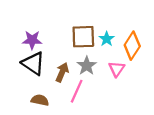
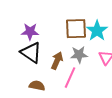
cyan star: (107, 39) -> (97, 31), size x1.5
gray star: (87, 66) -> (79, 55), turned 30

